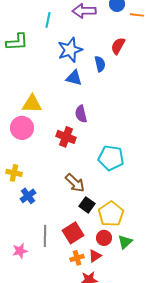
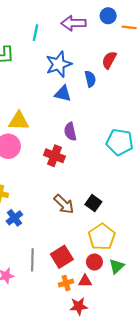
cyan pentagon: (111, 158) -> (120, 142), moved
black square: (87, 205) -> (93, 203), moved
red triangle: (95, 256) -> (85, 281), turned 32

